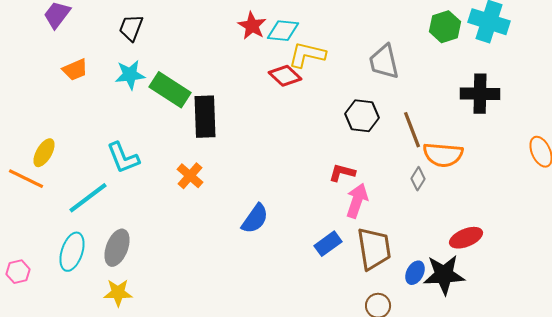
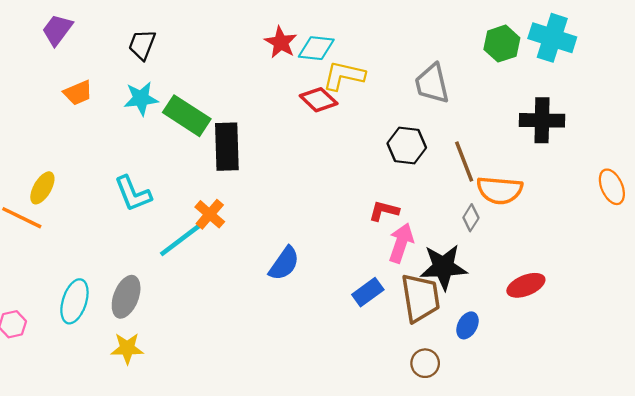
cyan line: (88, 198) -> (181, 239), moved
black star: (444, 275) -> (443, 267), moved

